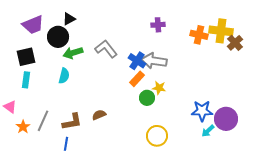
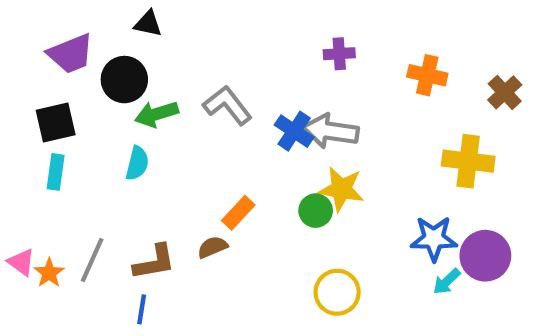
black triangle: (69, 19) -> (148, 24), moved, turned 40
yellow cross: (221, 31) -> (468, 161), moved
orange rectangle: (137, 79) -> (238, 213), moved
yellow star: (159, 88) -> (341, 189), size x1.5
pink triangle: (10, 107) -> (21, 262), moved

